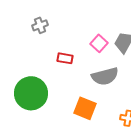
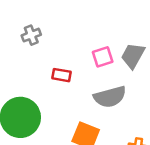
pink square: (99, 43) -> (103, 57), turned 30

